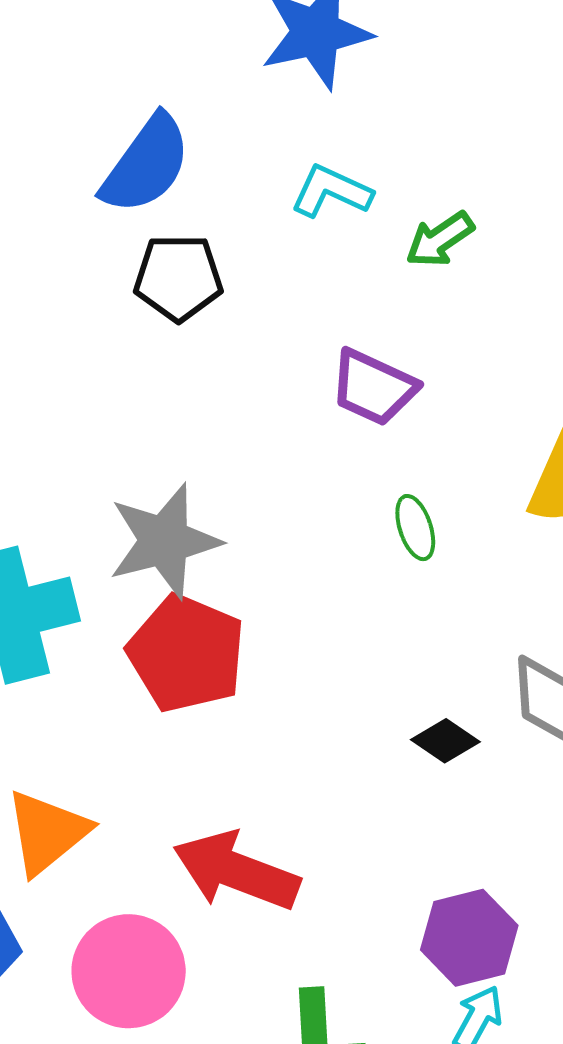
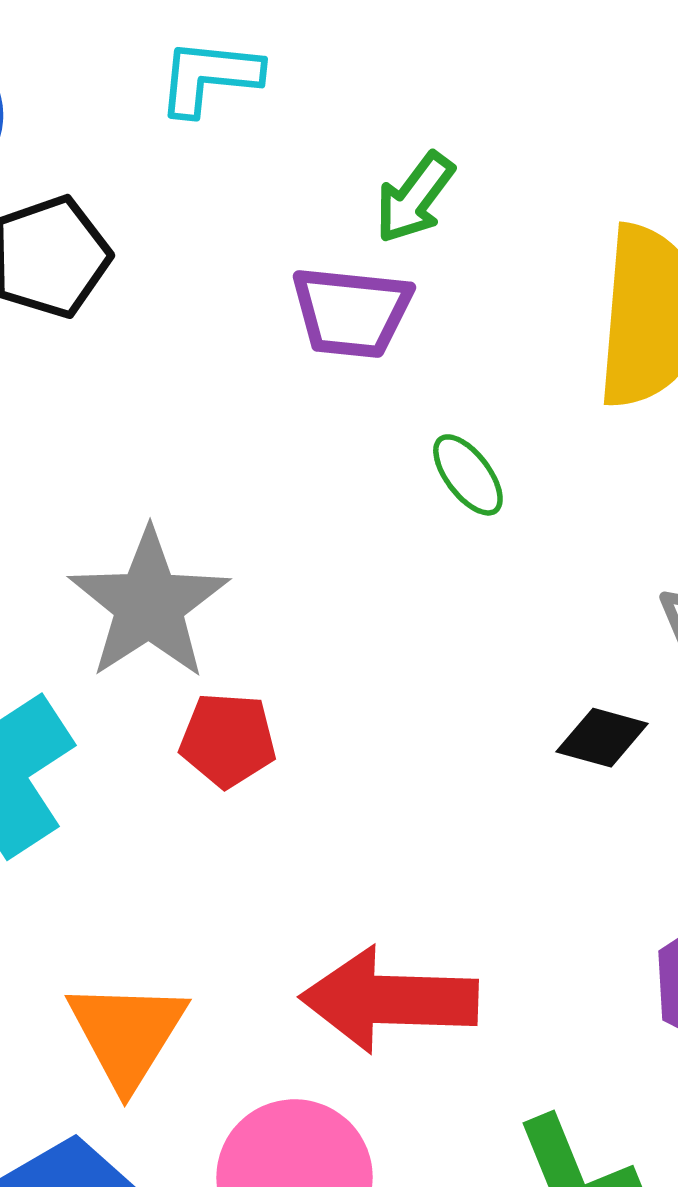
green arrow: (440, 239) -> (415, 198), moved
red pentagon: (187, 653) -> (228, 740), size x0.6

